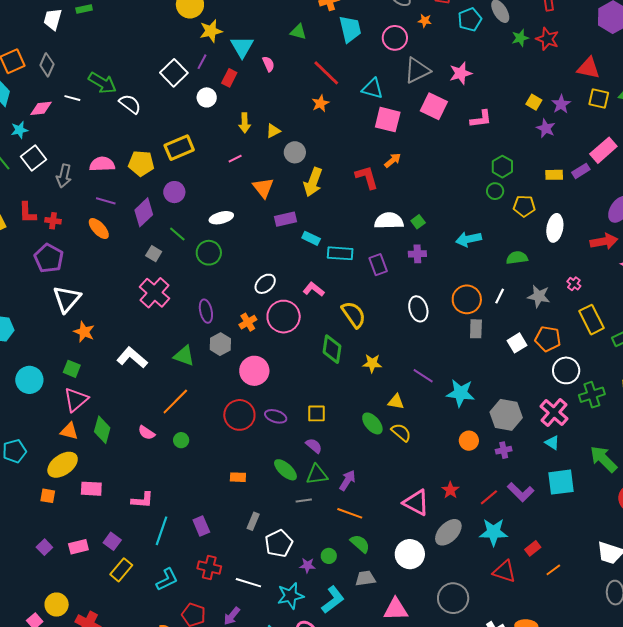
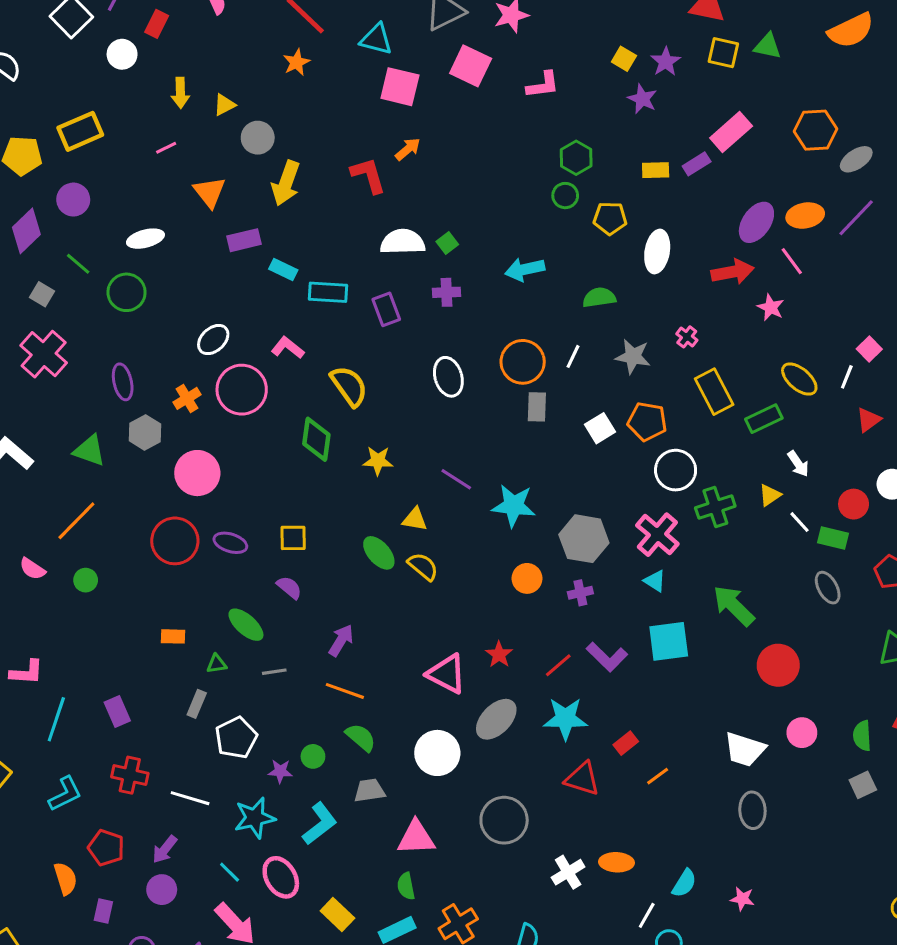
green triangle: (317, 475) -> (217, 664), moved, size x0.6

